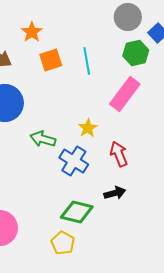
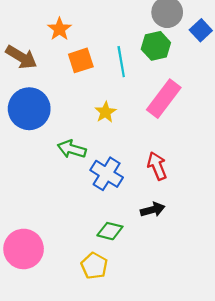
green hexagon: (136, 53) -> (156, 46), moved
yellow star: (88, 128) -> (105, 112), moved
green diamond: (77, 212) -> (110, 231), size x0.7

